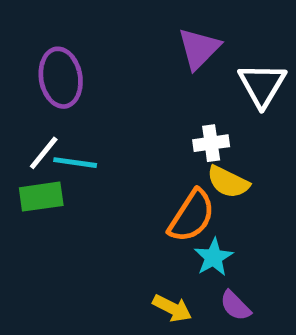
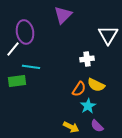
purple triangle: (199, 49) -> (63, 15), moved
white line: (44, 153) -> (13, 49), moved
yellow semicircle: (228, 182) -> (96, 85), moved
orange semicircle: (192, 216) -> (79, 89), size x0.7

